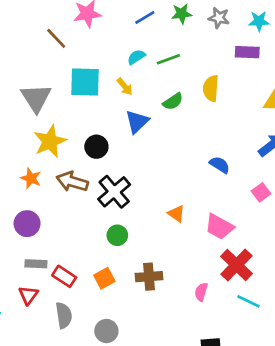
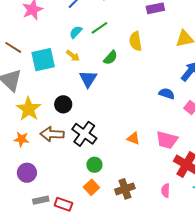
brown line: (56, 38) -> (13, 47), moved
blue semicircle: (220, 165) -> (167, 94), moved
orange square: (104, 278) -> (91, 187), moved

